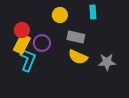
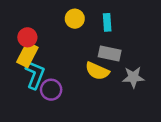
cyan rectangle: (93, 12) -> (107, 22), moved
gray rectangle: (76, 37) -> (110, 54), moved
purple circle: (42, 43) -> (51, 90), moved

